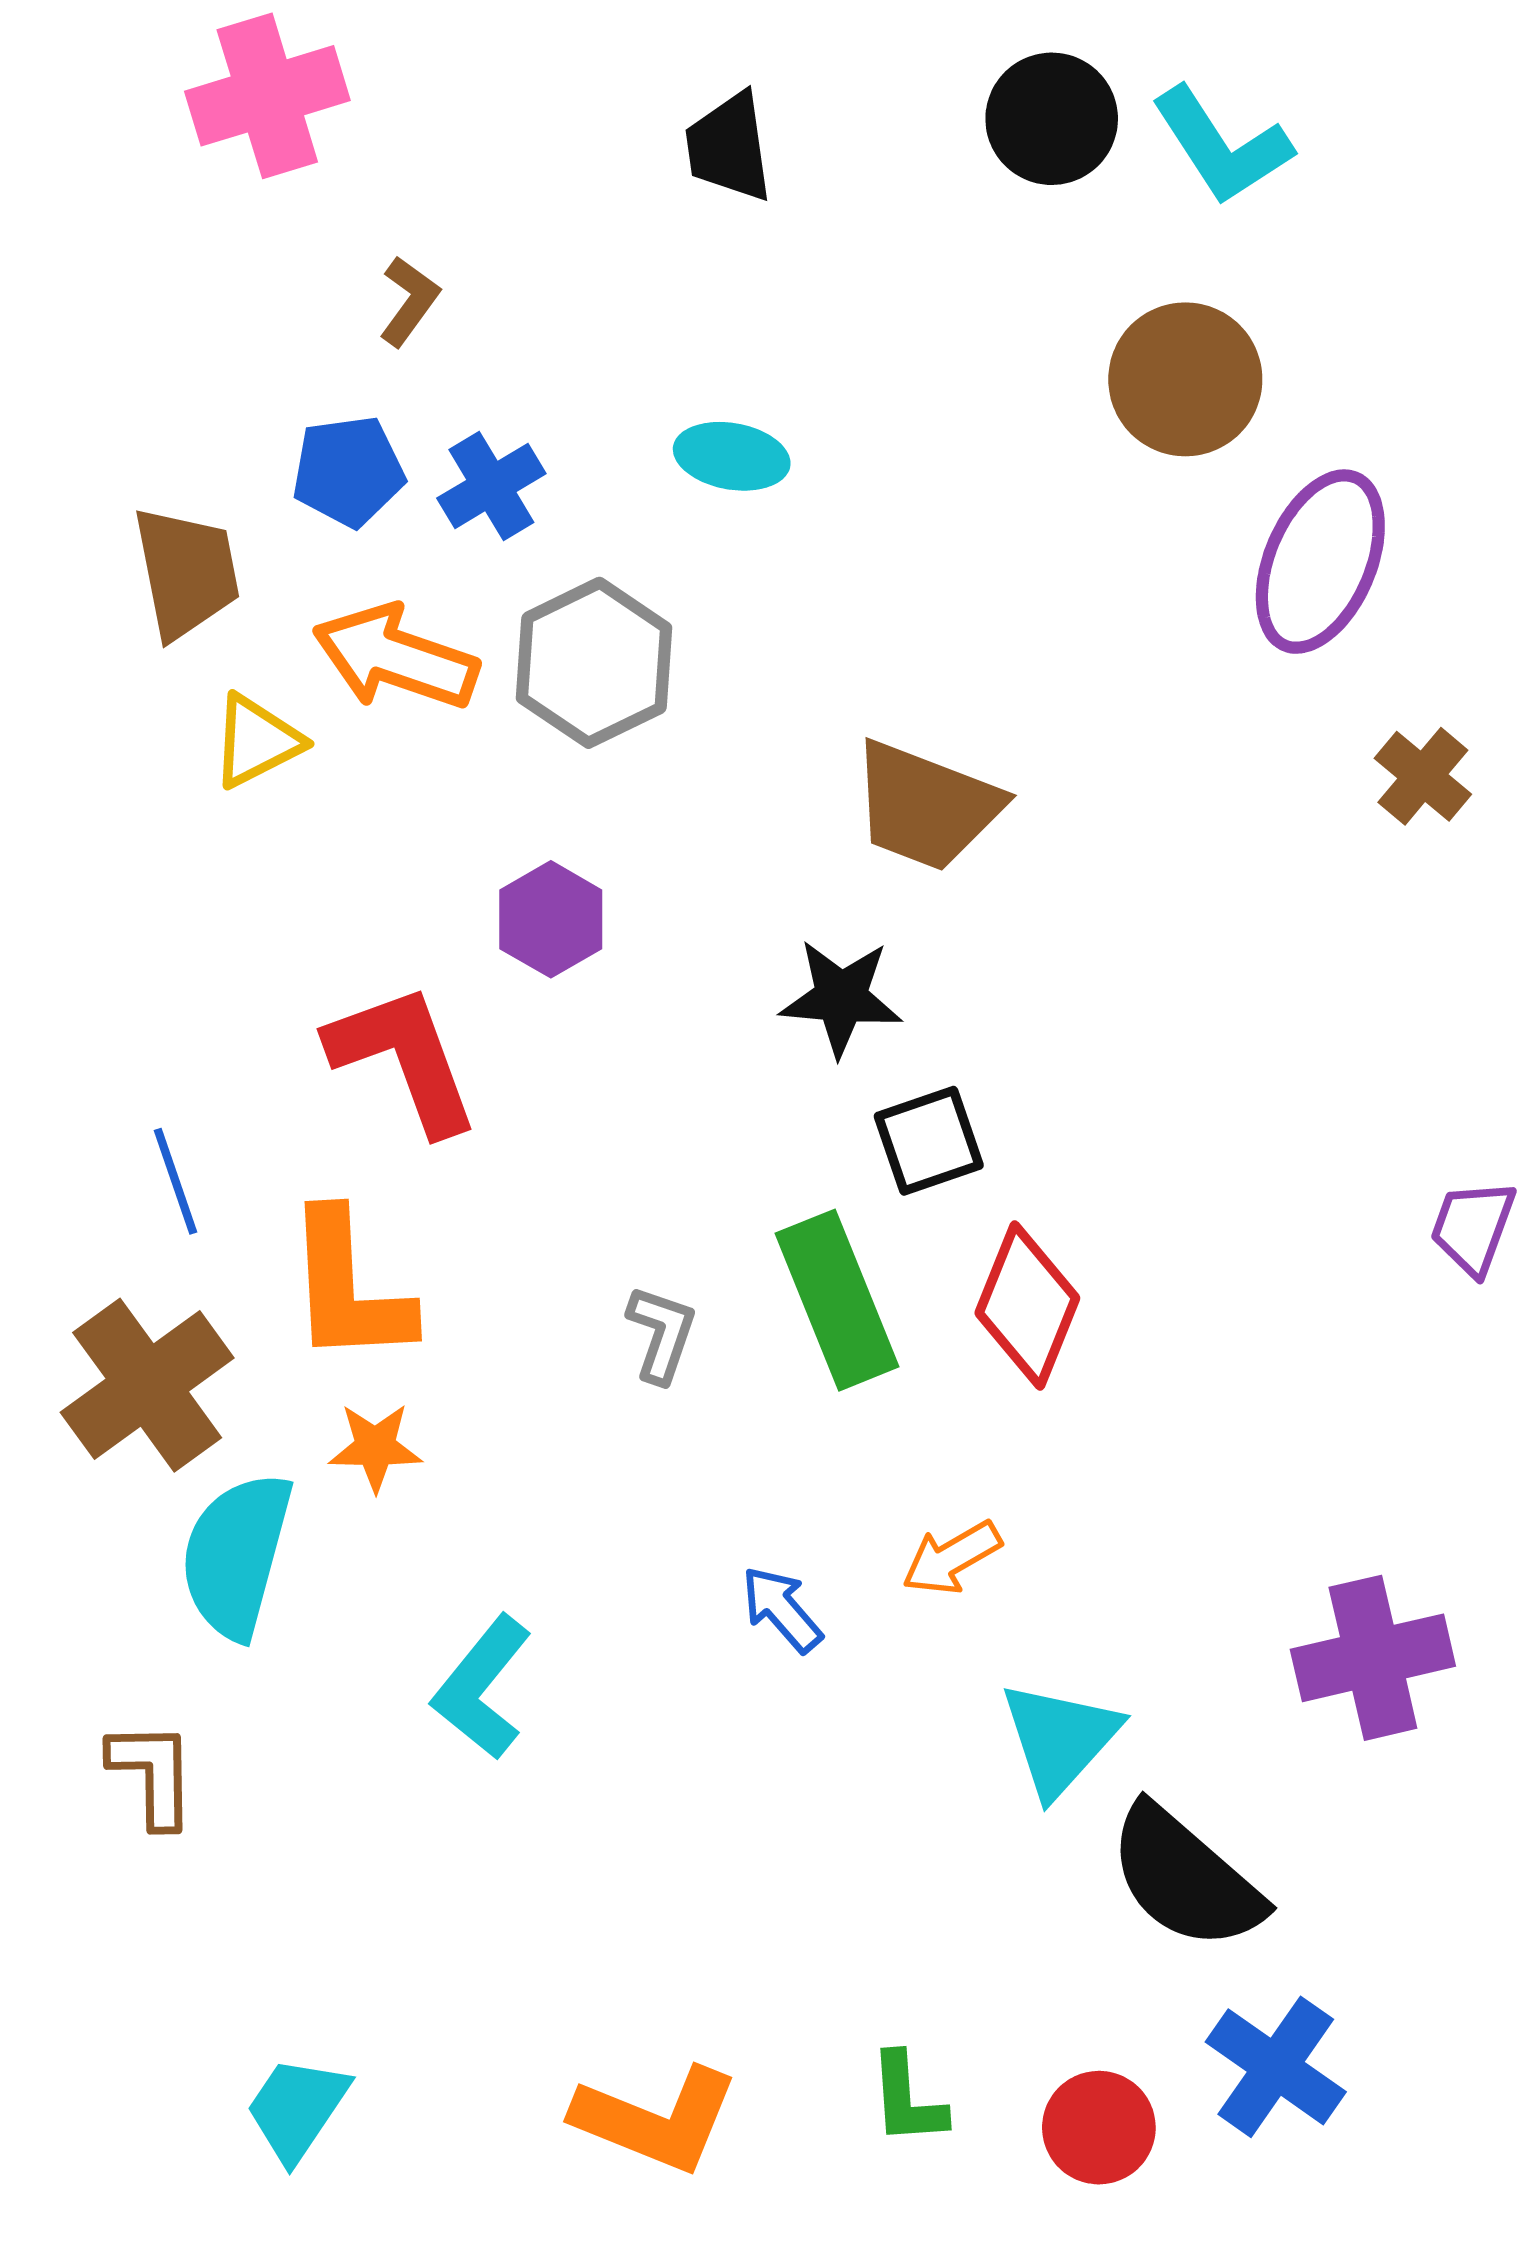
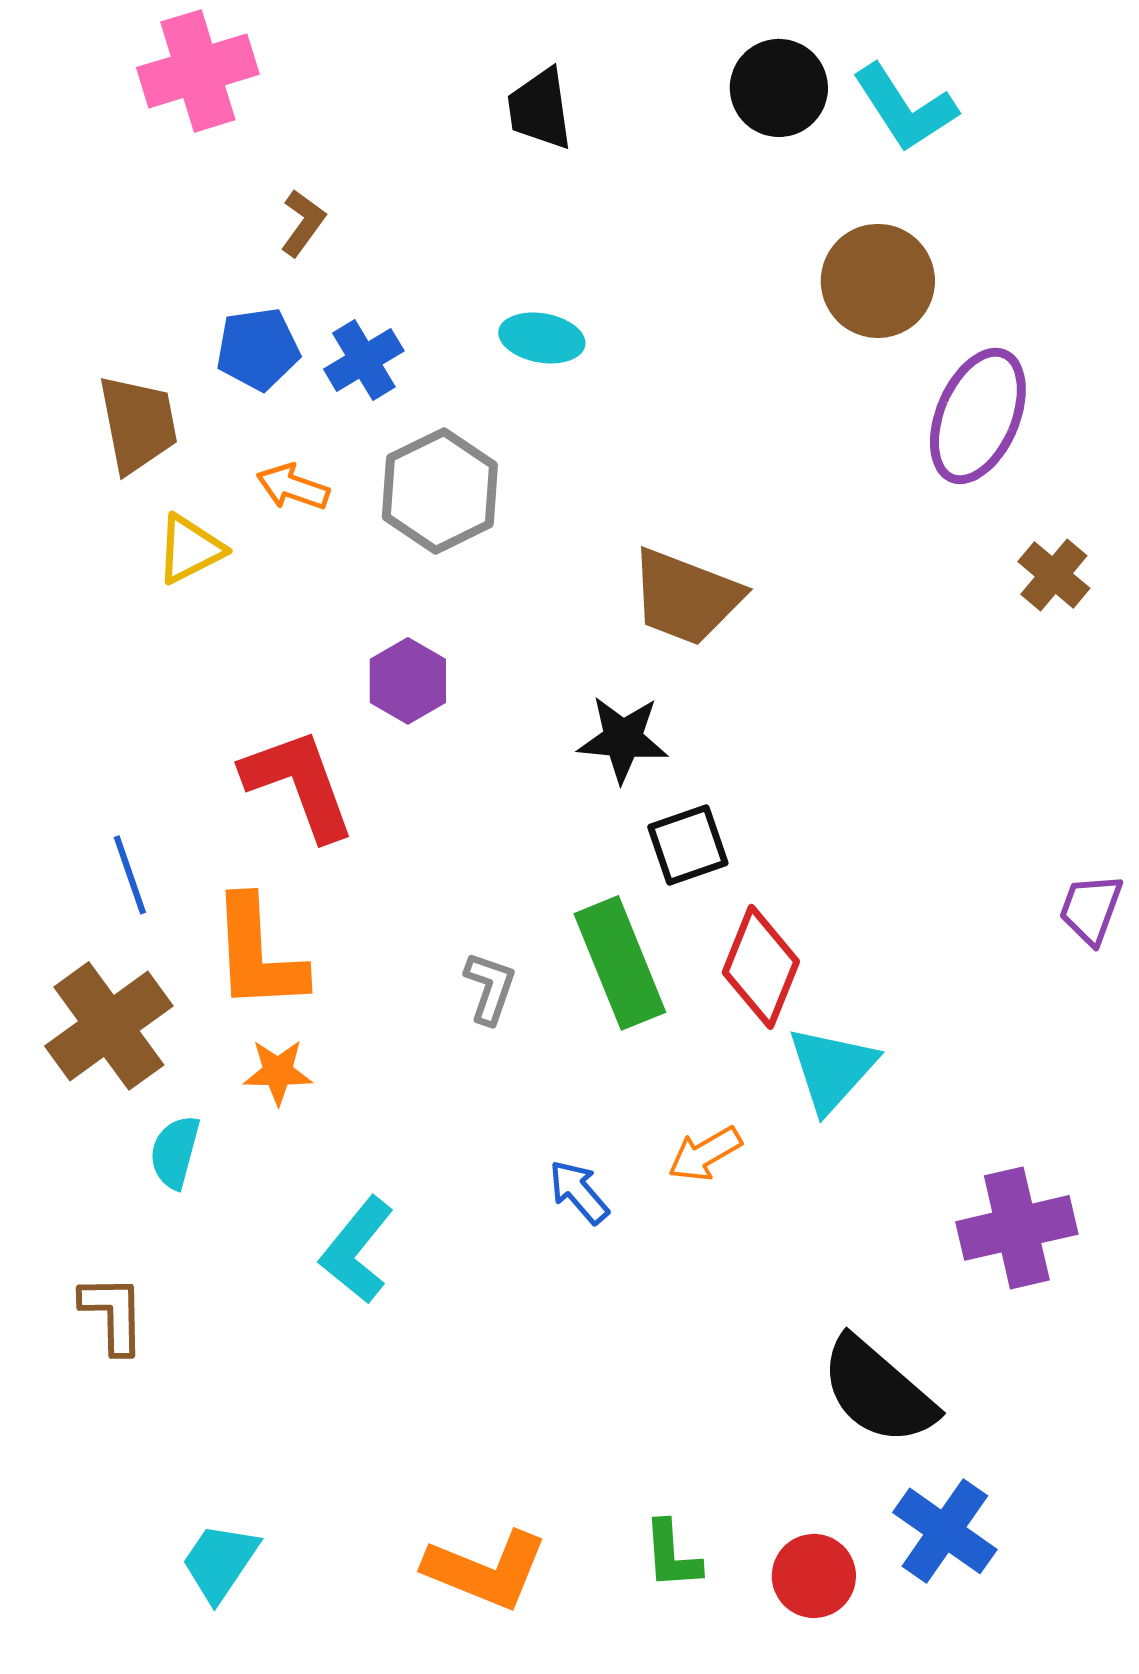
orange arrow: (396, 657) -> (293, 487), size x0.6
cyan semicircle: (236, 1555) -> (175, 1152), size x0.6
cyan triangle: (1060, 1739) -> (832, 1069), moved

